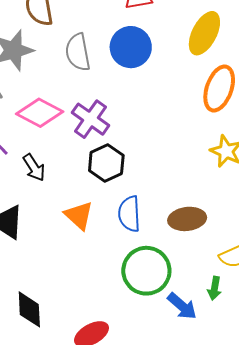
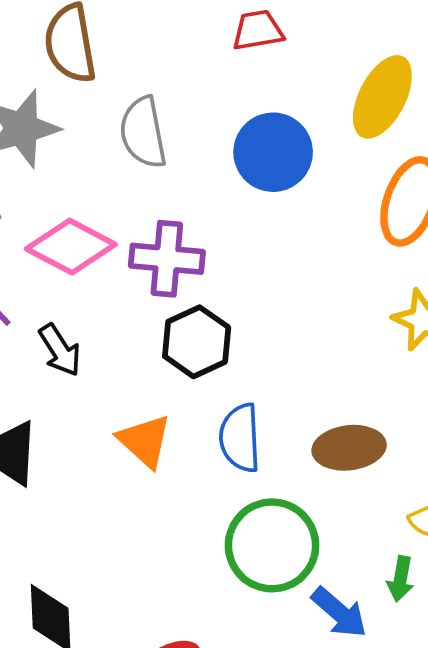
blue circle: (131, 47) -> (273, 152), moved
purple cross: (91, 119) -> (167, 259), turned -30

